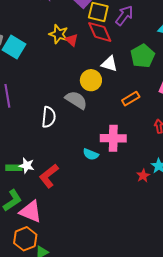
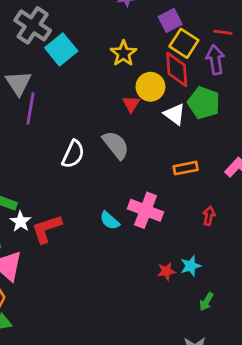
purple arrow: (124, 16) -> (215, 60), turned -65
red triangle: (72, 40) -> (131, 104), moved
green pentagon: (143, 56) -> (204, 103), moved, turned 30
yellow circle: (91, 80) -> (150, 87), moved
white star: (27, 166) -> (21, 222), moved

